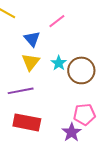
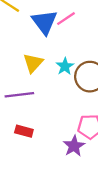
blue triangle: (32, 39) -> (44, 22), moved, size x1.4
red rectangle: (27, 122) -> (24, 131), size x0.6

